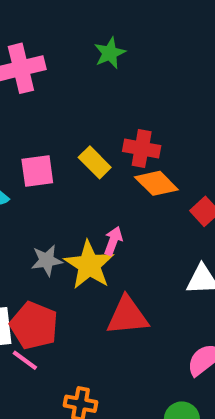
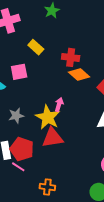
yellow rectangle: (95, 162) -> (36, 47), moved
gray star: (47, 260) -> (16, 116), moved
red triangle: (127, 316) -> (53, 138), moved

